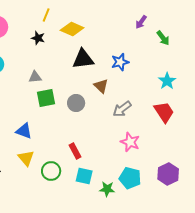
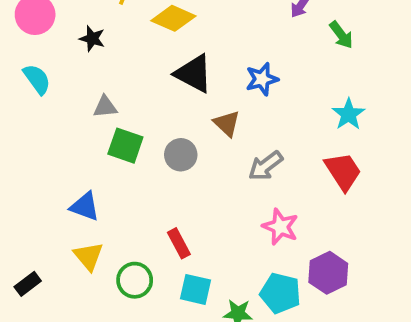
black star: (38, 38) -> (92, 39), moved
black triangle: (83, 59) -> (194, 74), turned 35
green square: (46, 98) -> (125, 146), turned 30
purple hexagon: (168, 174) -> (328, 273), moved

